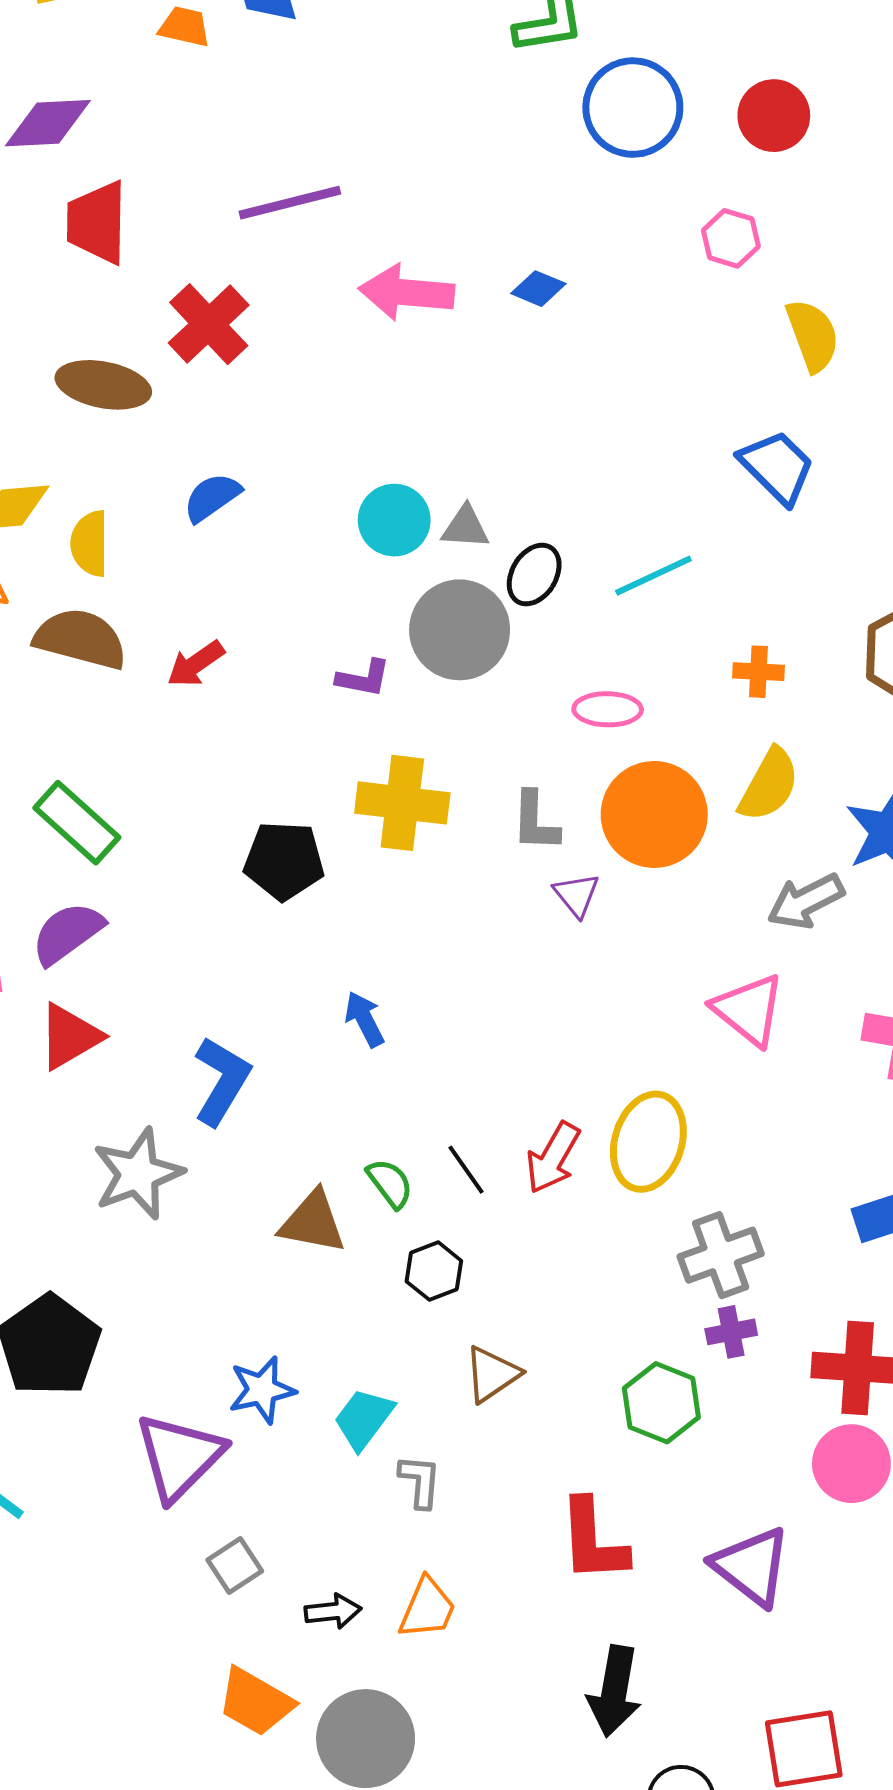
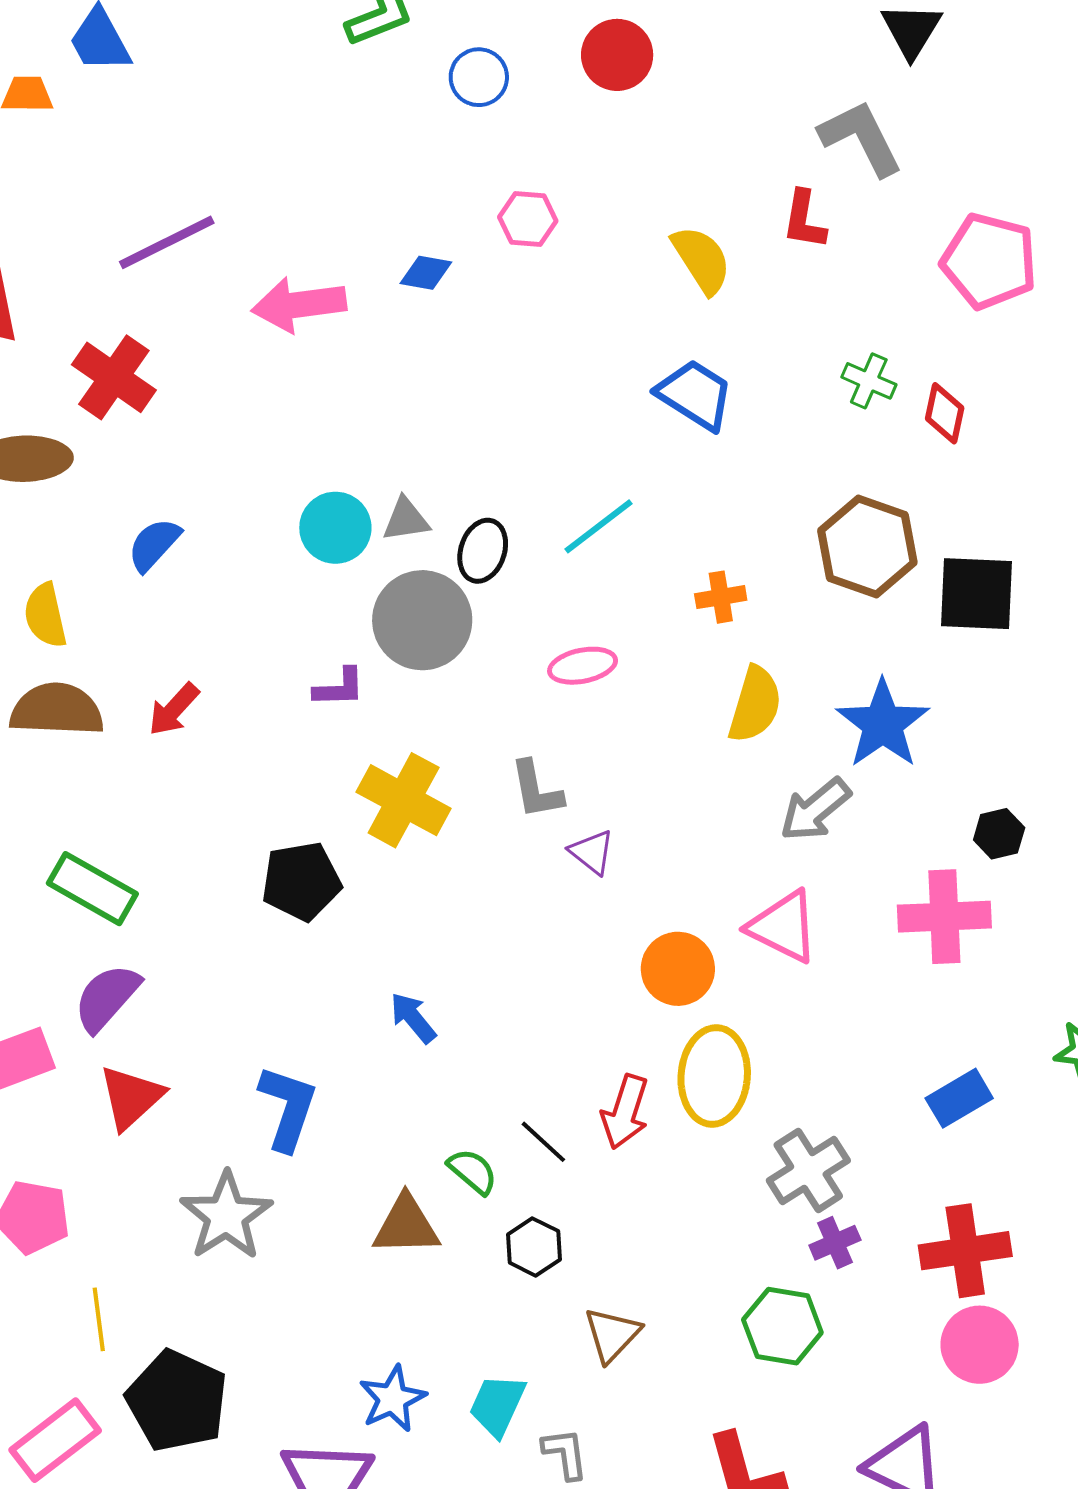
blue circle: (633, 108) -> (479, 77), size x0.6
pink hexagon: (731, 238) -> (528, 219), moved
yellow cross: (402, 803) -> (404, 800), turned 34
orange circle: (654, 814) -> (678, 969), moved, size x0.7

